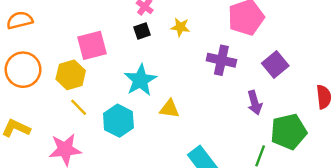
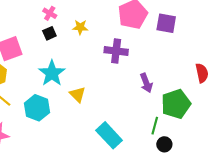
purple square: (275, 65) -> (166, 23), moved, turned -35
yellow triangle: (169, 109) -> (78, 94), turned 42

